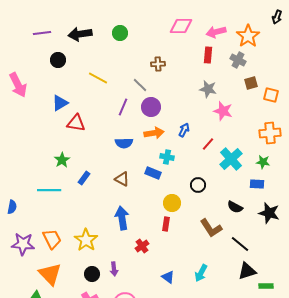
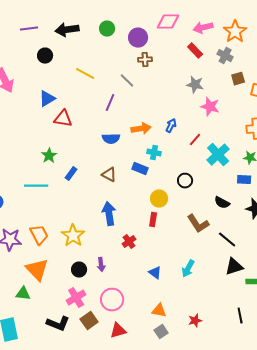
red rectangle: (208, 55) -> (195, 51), turned -49
purple circle: (151, 107) -> (138, 38), moved

